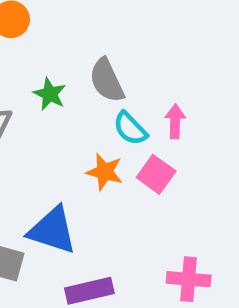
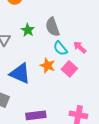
pink arrow: (175, 121) -> (80, 47), turned -56
blue triangle: (52, 230) -> (20, 73), moved

